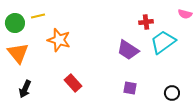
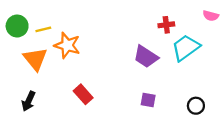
yellow line: (38, 16) -> (43, 29), moved
orange triangle: (18, 53) -> (35, 59), moved

